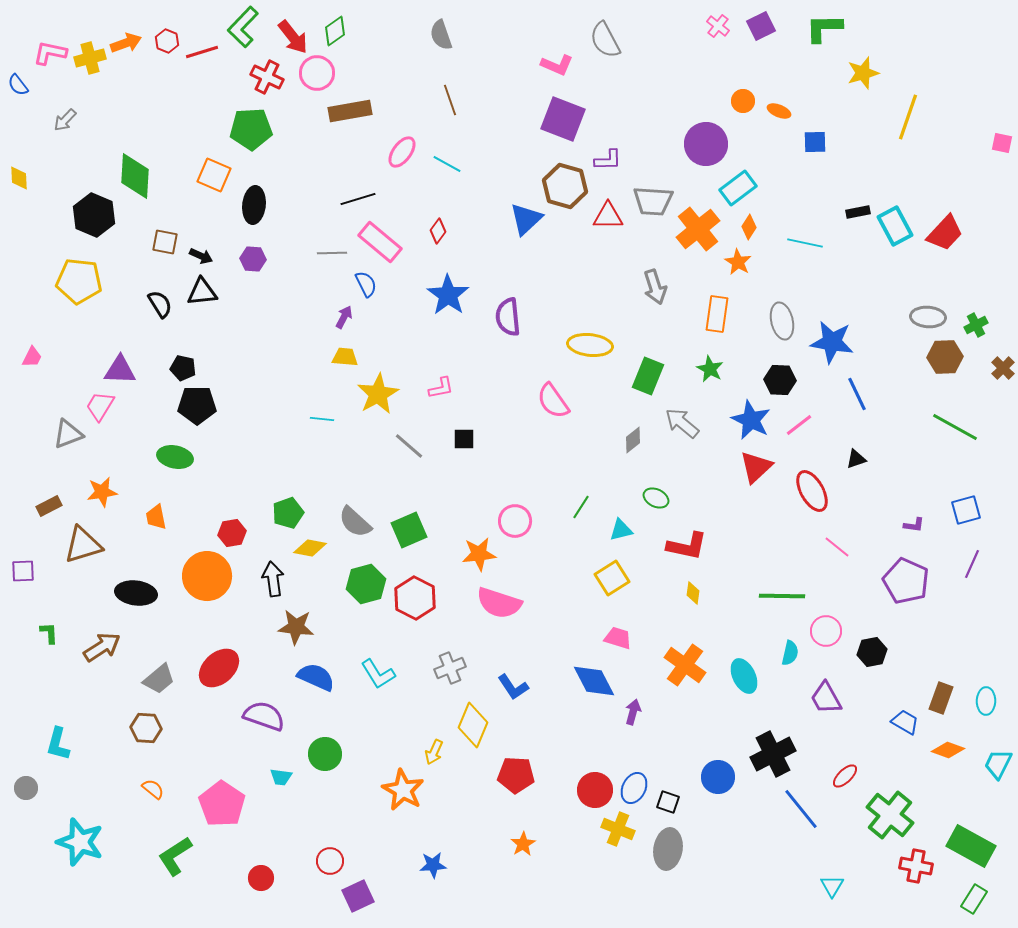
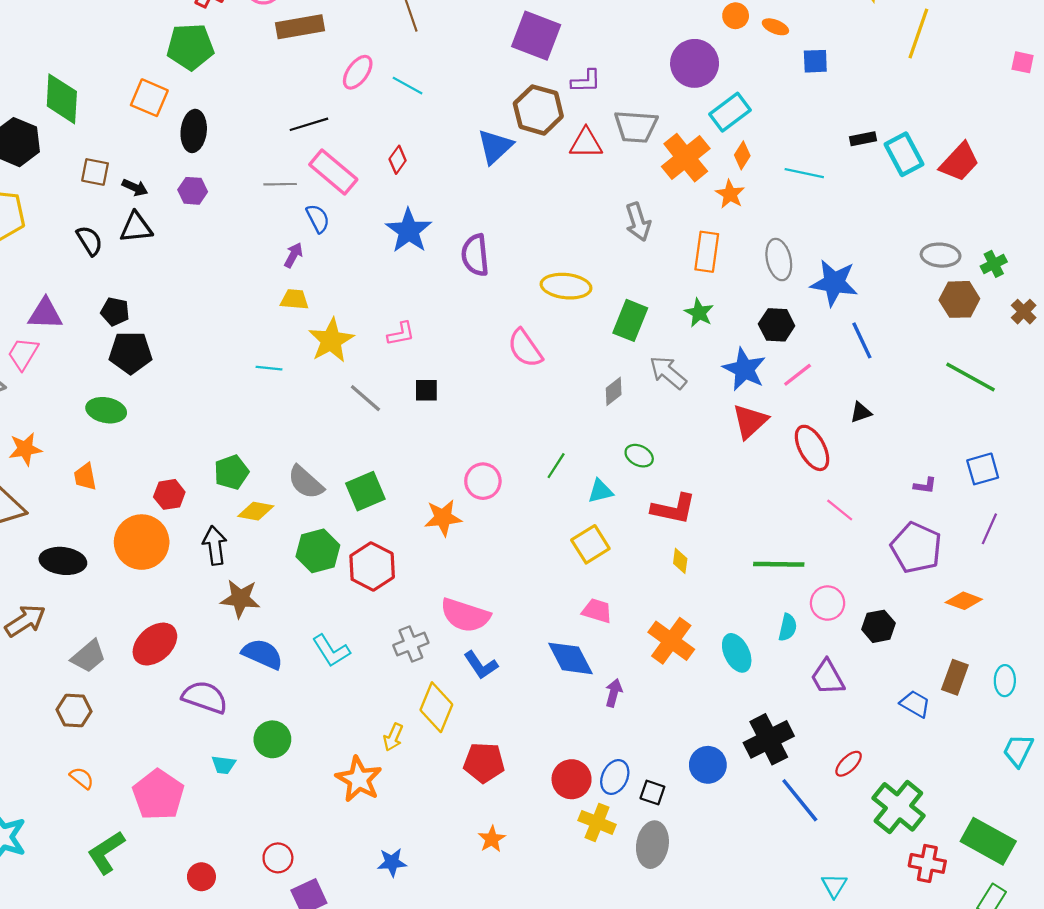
pink semicircle: (499, 603) -> (465, 615), moved
orange diamond: (948, 750) -> (964, 601), moved

